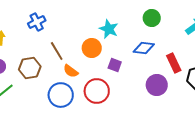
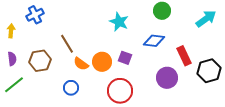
blue cross: (37, 22) -> (35, 15), moved
orange circle: (92, 48) -> (102, 62), moved
red circle: (97, 91) -> (120, 91), moved
blue circle: (61, 95) -> (71, 88), size x0.6

